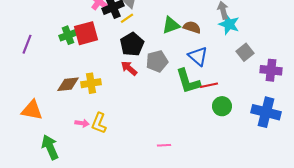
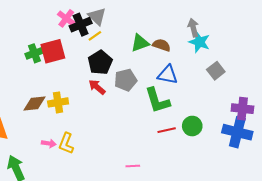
blue triangle: (198, 56) -> (168, 75), turned -30
purple cross: (271, 70) -> (242, 109), moved
red line: (209, 85) -> (167, 130), moved

